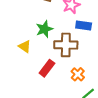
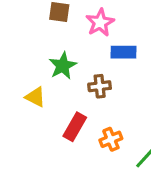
brown cross: (66, 45) -> (100, 86), size x0.6
orange cross: (78, 74) -> (111, 139), moved, turned 32

